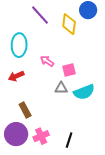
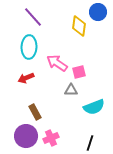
purple line: (40, 15) -> (33, 17), moved
pink arrow: (47, 61) -> (57, 63), size x1.5
cyan semicircle: (84, 92) -> (94, 107), moved
black line: (69, 140) -> (90, 143), moved

